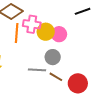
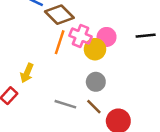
pink circle: (59, 34) -> (107, 37), moved
gray line: (37, 70) -> (65, 104), moved

